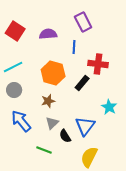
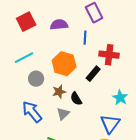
red square: (15, 31) -> (26, 22), turned 30
gray circle: (14, 90) -> (36, 79), moved
blue triangle: (85, 126) -> (110, 124), moved
black semicircle: (65, 136) -> (76, 99), moved

